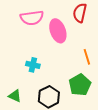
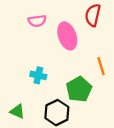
pink semicircle: (32, 18) -> (37, 21), size x0.7
green pentagon: (80, 85) -> (79, 89), moved

